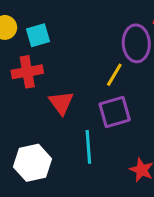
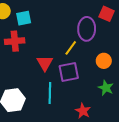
red triangle: (61, 103) -> (45, 63), moved

